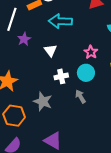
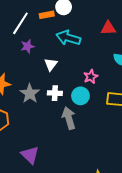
gray arrow: (80, 96) -> (69, 118), size x1.5
gray star: (43, 102) -> (30, 94), moved

